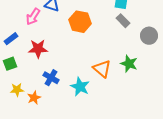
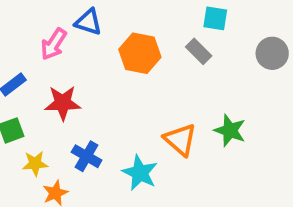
gray rectangle: (123, 21) -> (199, 51), moved
gray circle: (149, 36) -> (272, 53), moved
yellow star: (17, 90) -> (35, 164), moved

